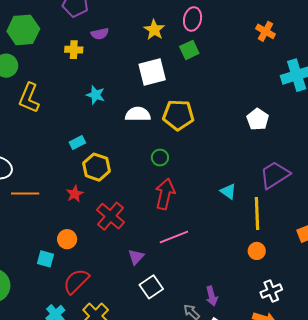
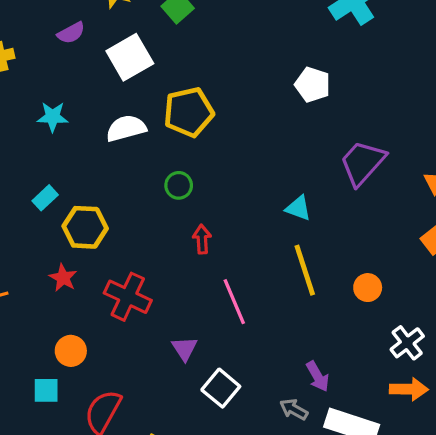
purple semicircle: (100, 34) -> (71, 33), moved
red arrow: (165, 194) -> (202, 239), size x0.6
yellow line: (257, 213) -> (305, 270), moved
pink line: (174, 237) -> (234, 302), turned -76

